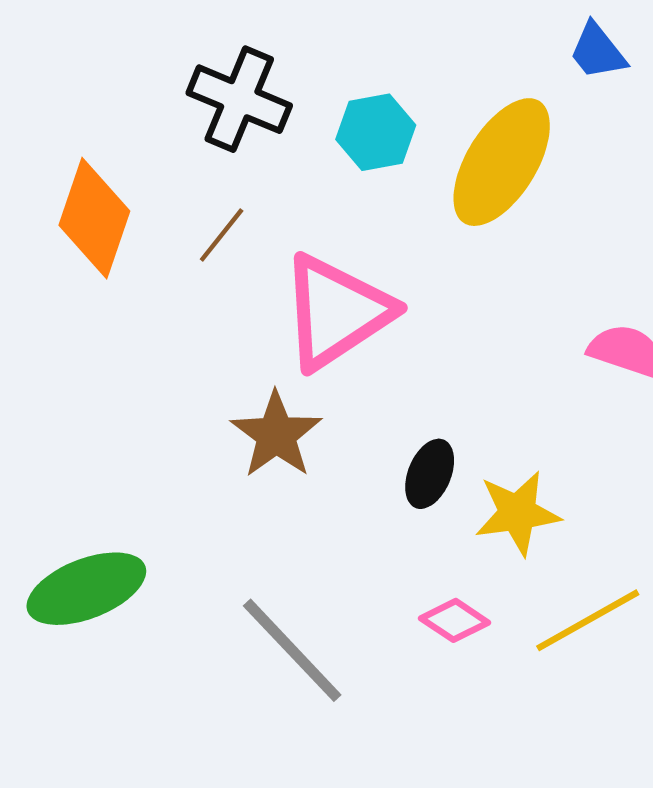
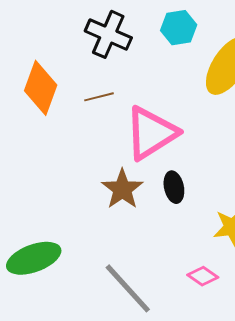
cyan hexagon: (376, 132) -> (179, 28), moved
brown line: (222, 235) -> (99, 97), turned 36
black ellipse: (430, 474) -> (174, 187), moved, turned -36

